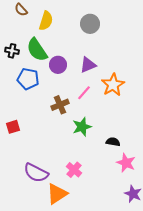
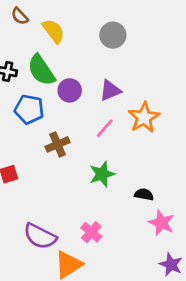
yellow semicircle: (46, 21) -> (53, 31), turned -54
brown cross: (60, 105) -> (58, 144), moved

